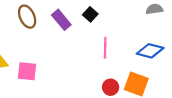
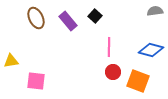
pink square: (27, 71) -> (36, 81), moved
red circle: (111, 87) -> (113, 72), moved

